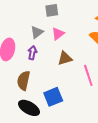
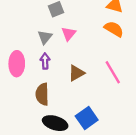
brown triangle: (65, 58) -> (76, 73), moved
blue square: (53, 97) -> (87, 118), moved

